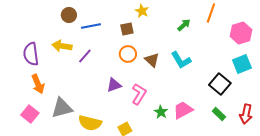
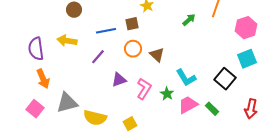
blue line: (91, 26) -> (106, 31), moved
purple line: (85, 56) -> (98, 57), moved
cyan L-shape: (181, 60) -> (186, 78), moved
green star: (161, 112) -> (167, 94), moved
green rectangle: (219, 114) -> (212, 109), moved

